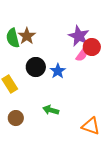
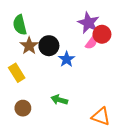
brown star: (27, 36) -> (29, 46), moved
black circle: (36, 67) -> (49, 46), moved

